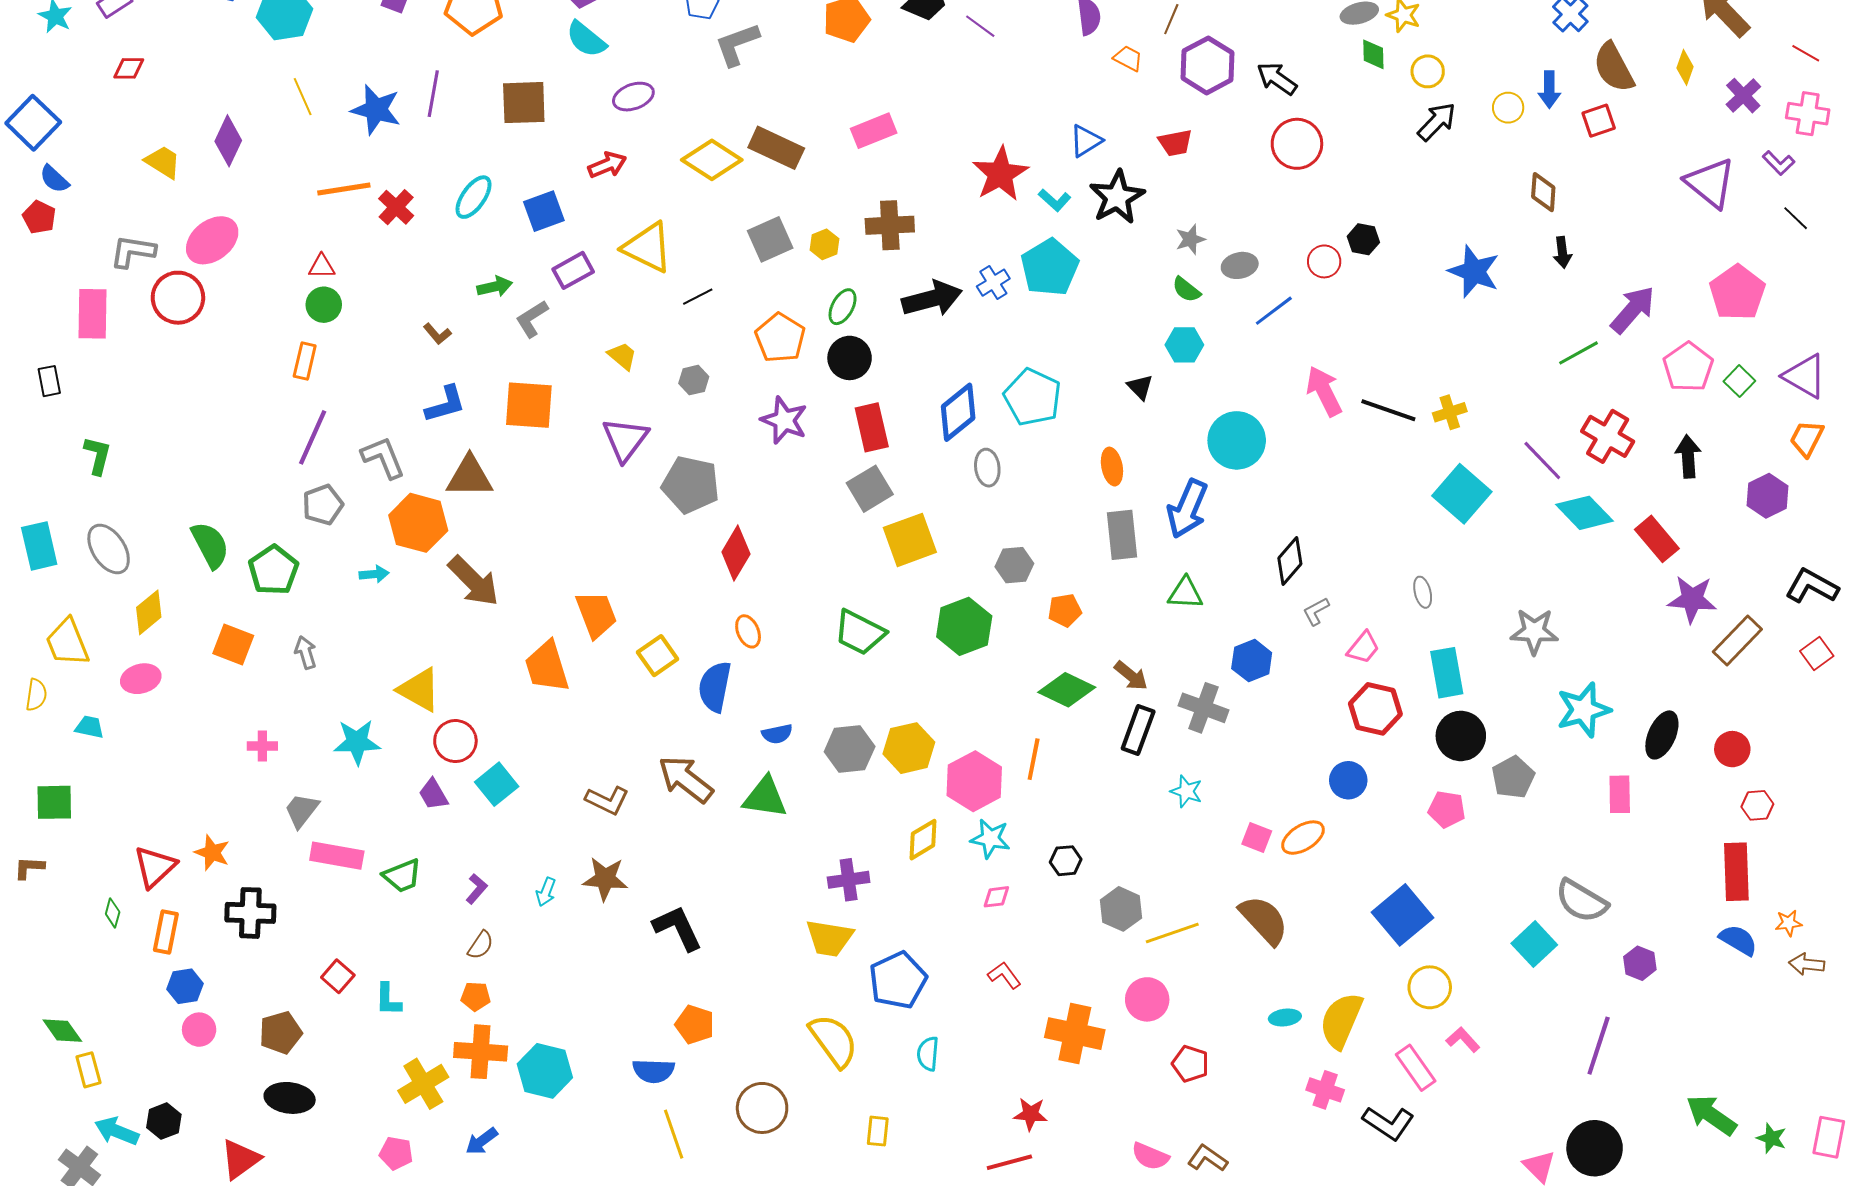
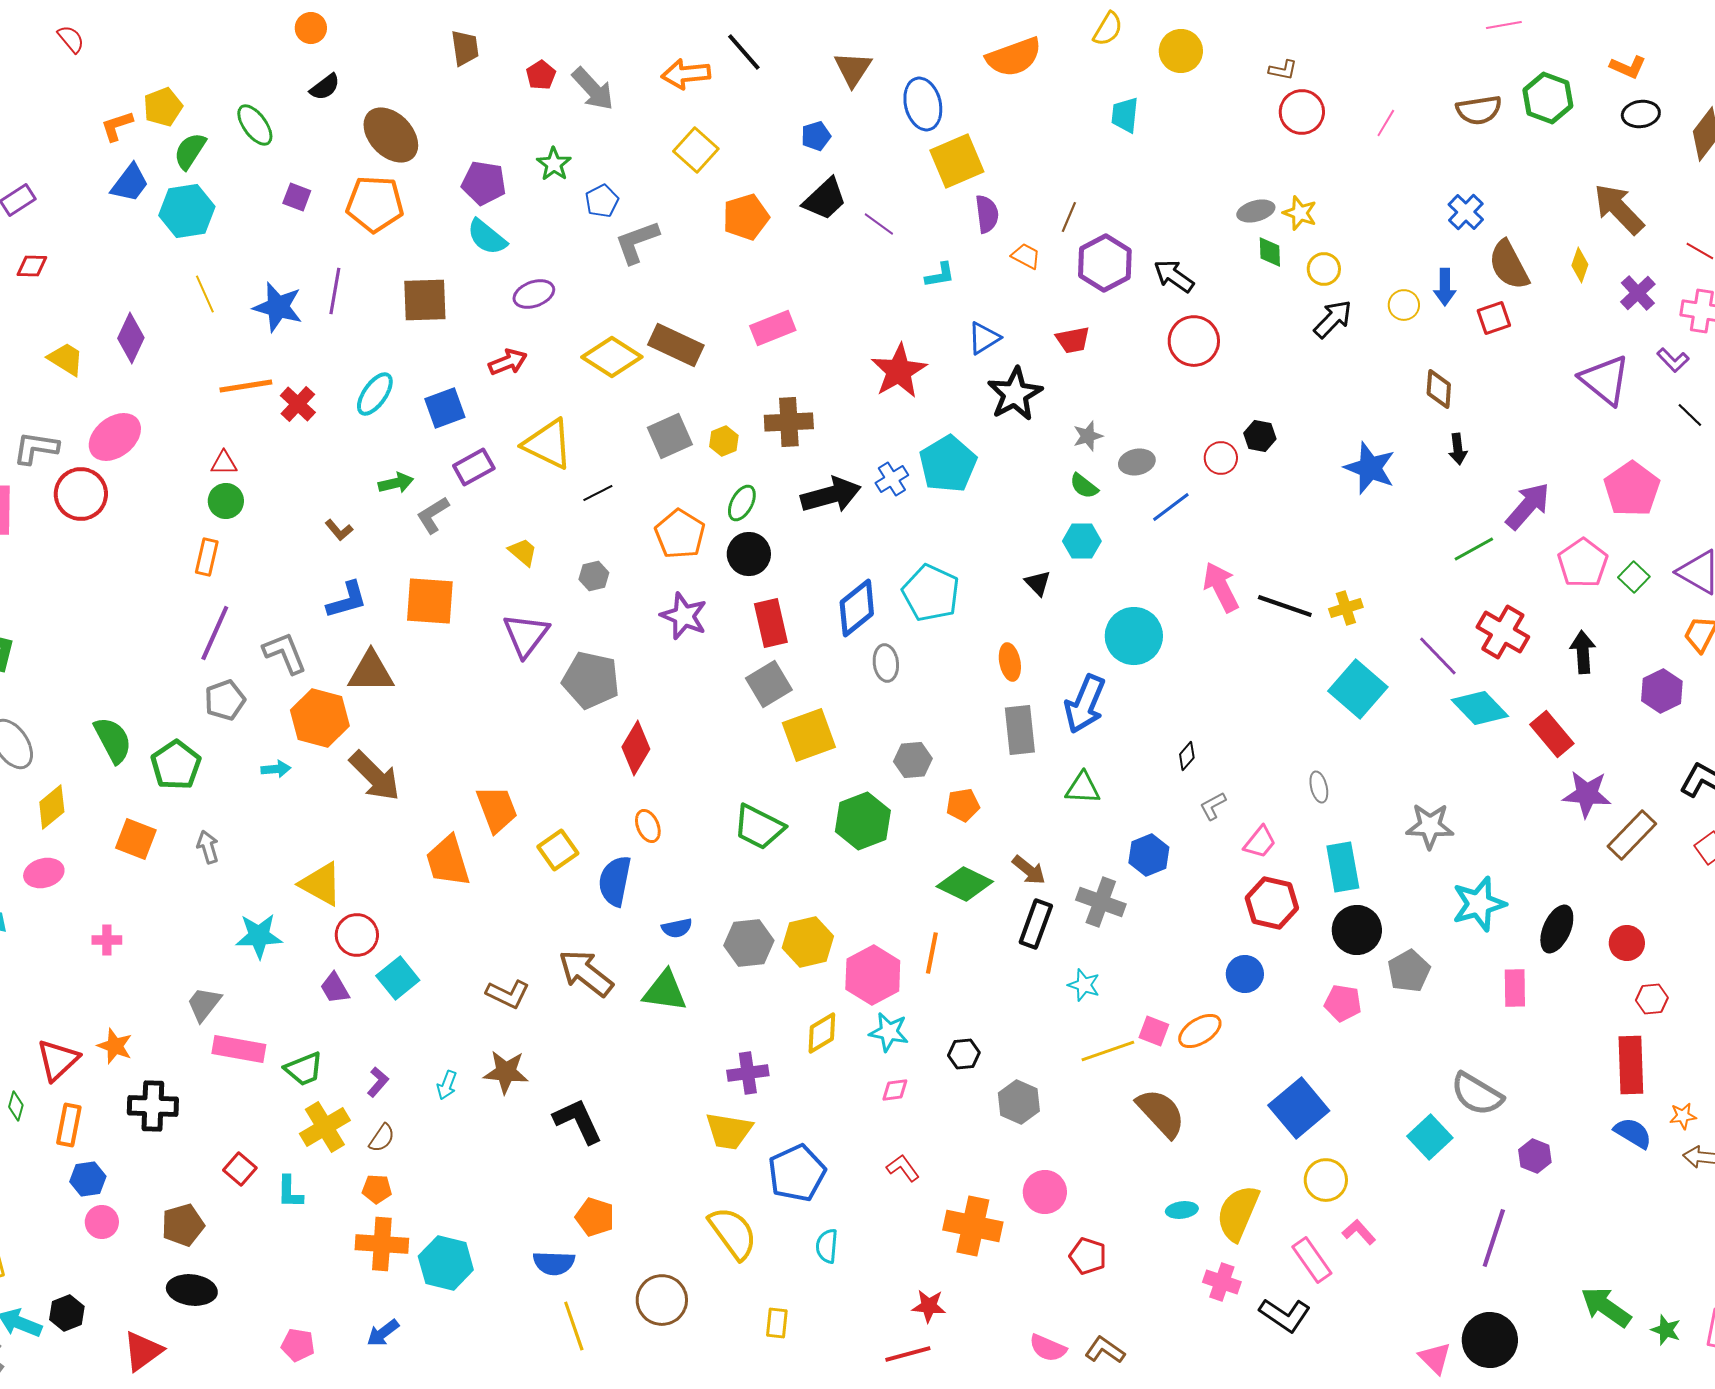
cyan L-shape: (1055, 200) -> (940, 275), moved, turned -52
black diamond: (1290, 561) -> (1187, 756), size x0.6
pink cross: (262, 746) -> (107, 940), moved
yellow line: (1172, 933) -> (1108, 1051), moved
yellow cross: (423, 1084) -> (325, 1127), moved

